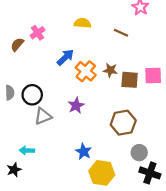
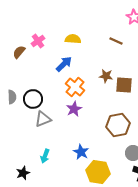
yellow semicircle: (82, 23) -> (73, 39), moved
orange cross: (86, 71) -> (75, 87), moved
cyan arrow: (27, 150) -> (45, 156), moved, turned -72
black star: (14, 170) -> (23, 173), moved

